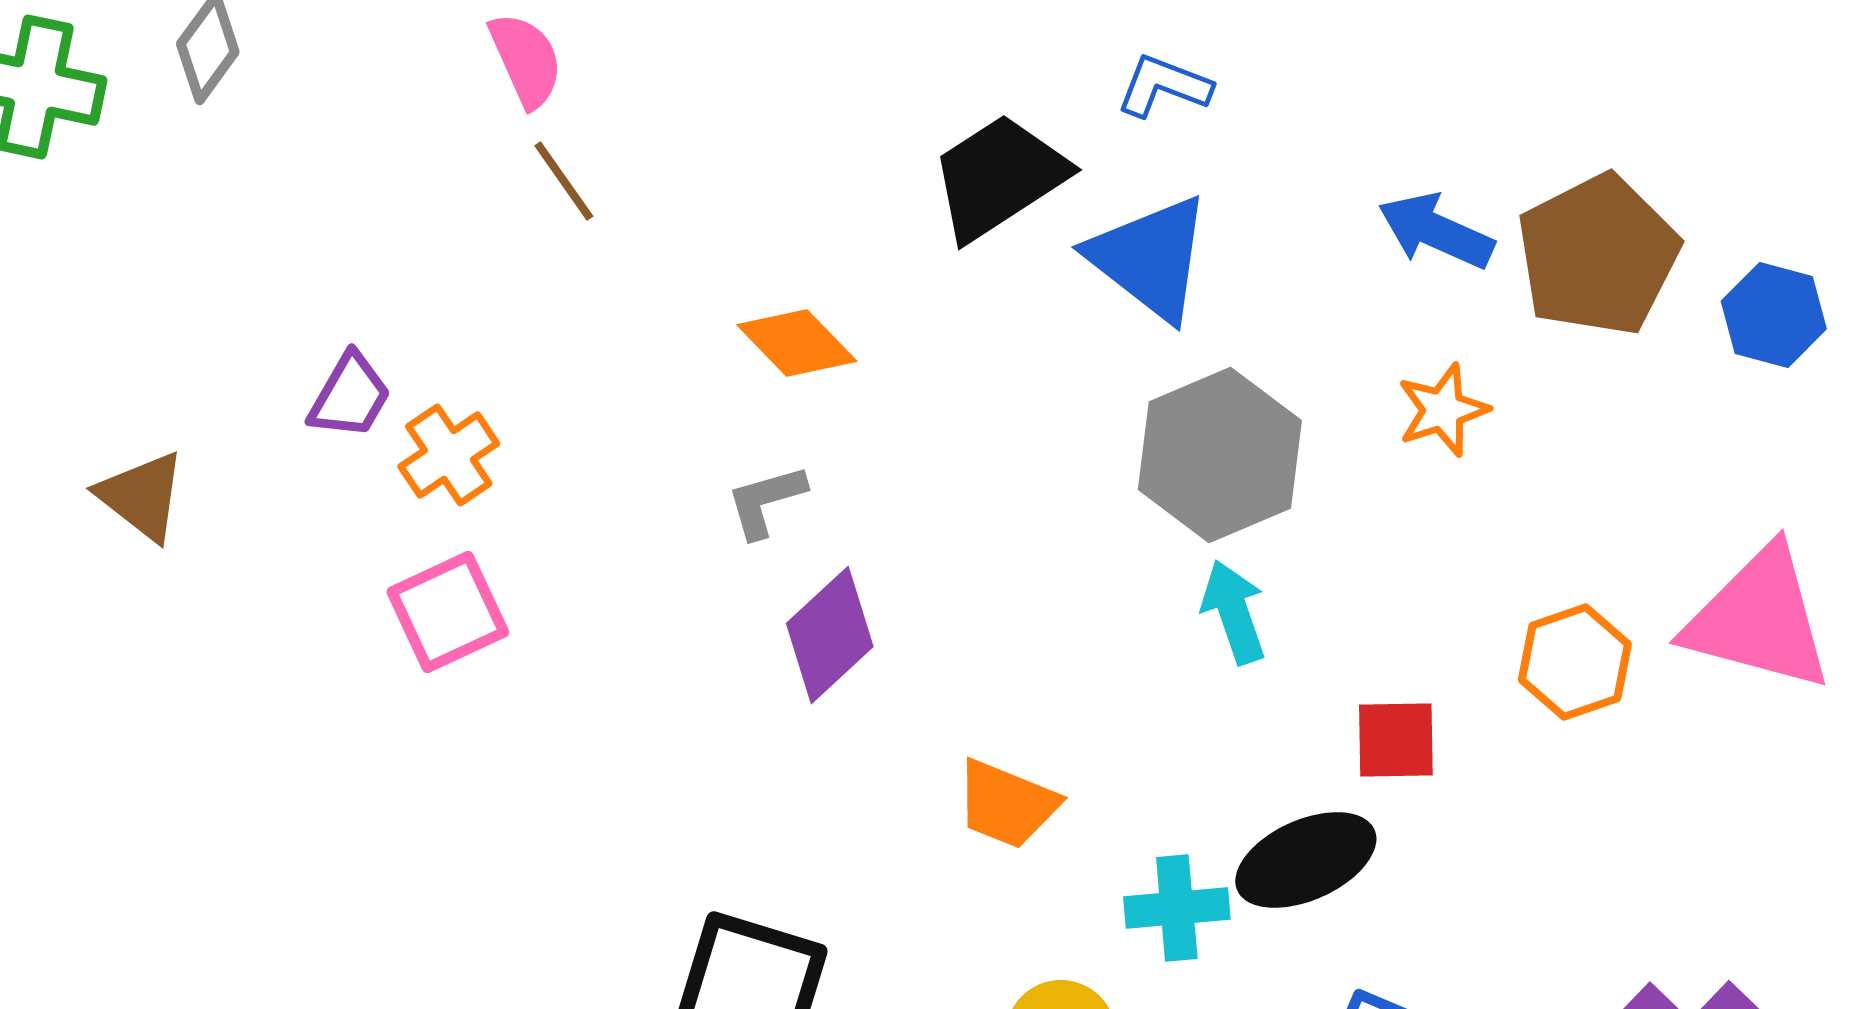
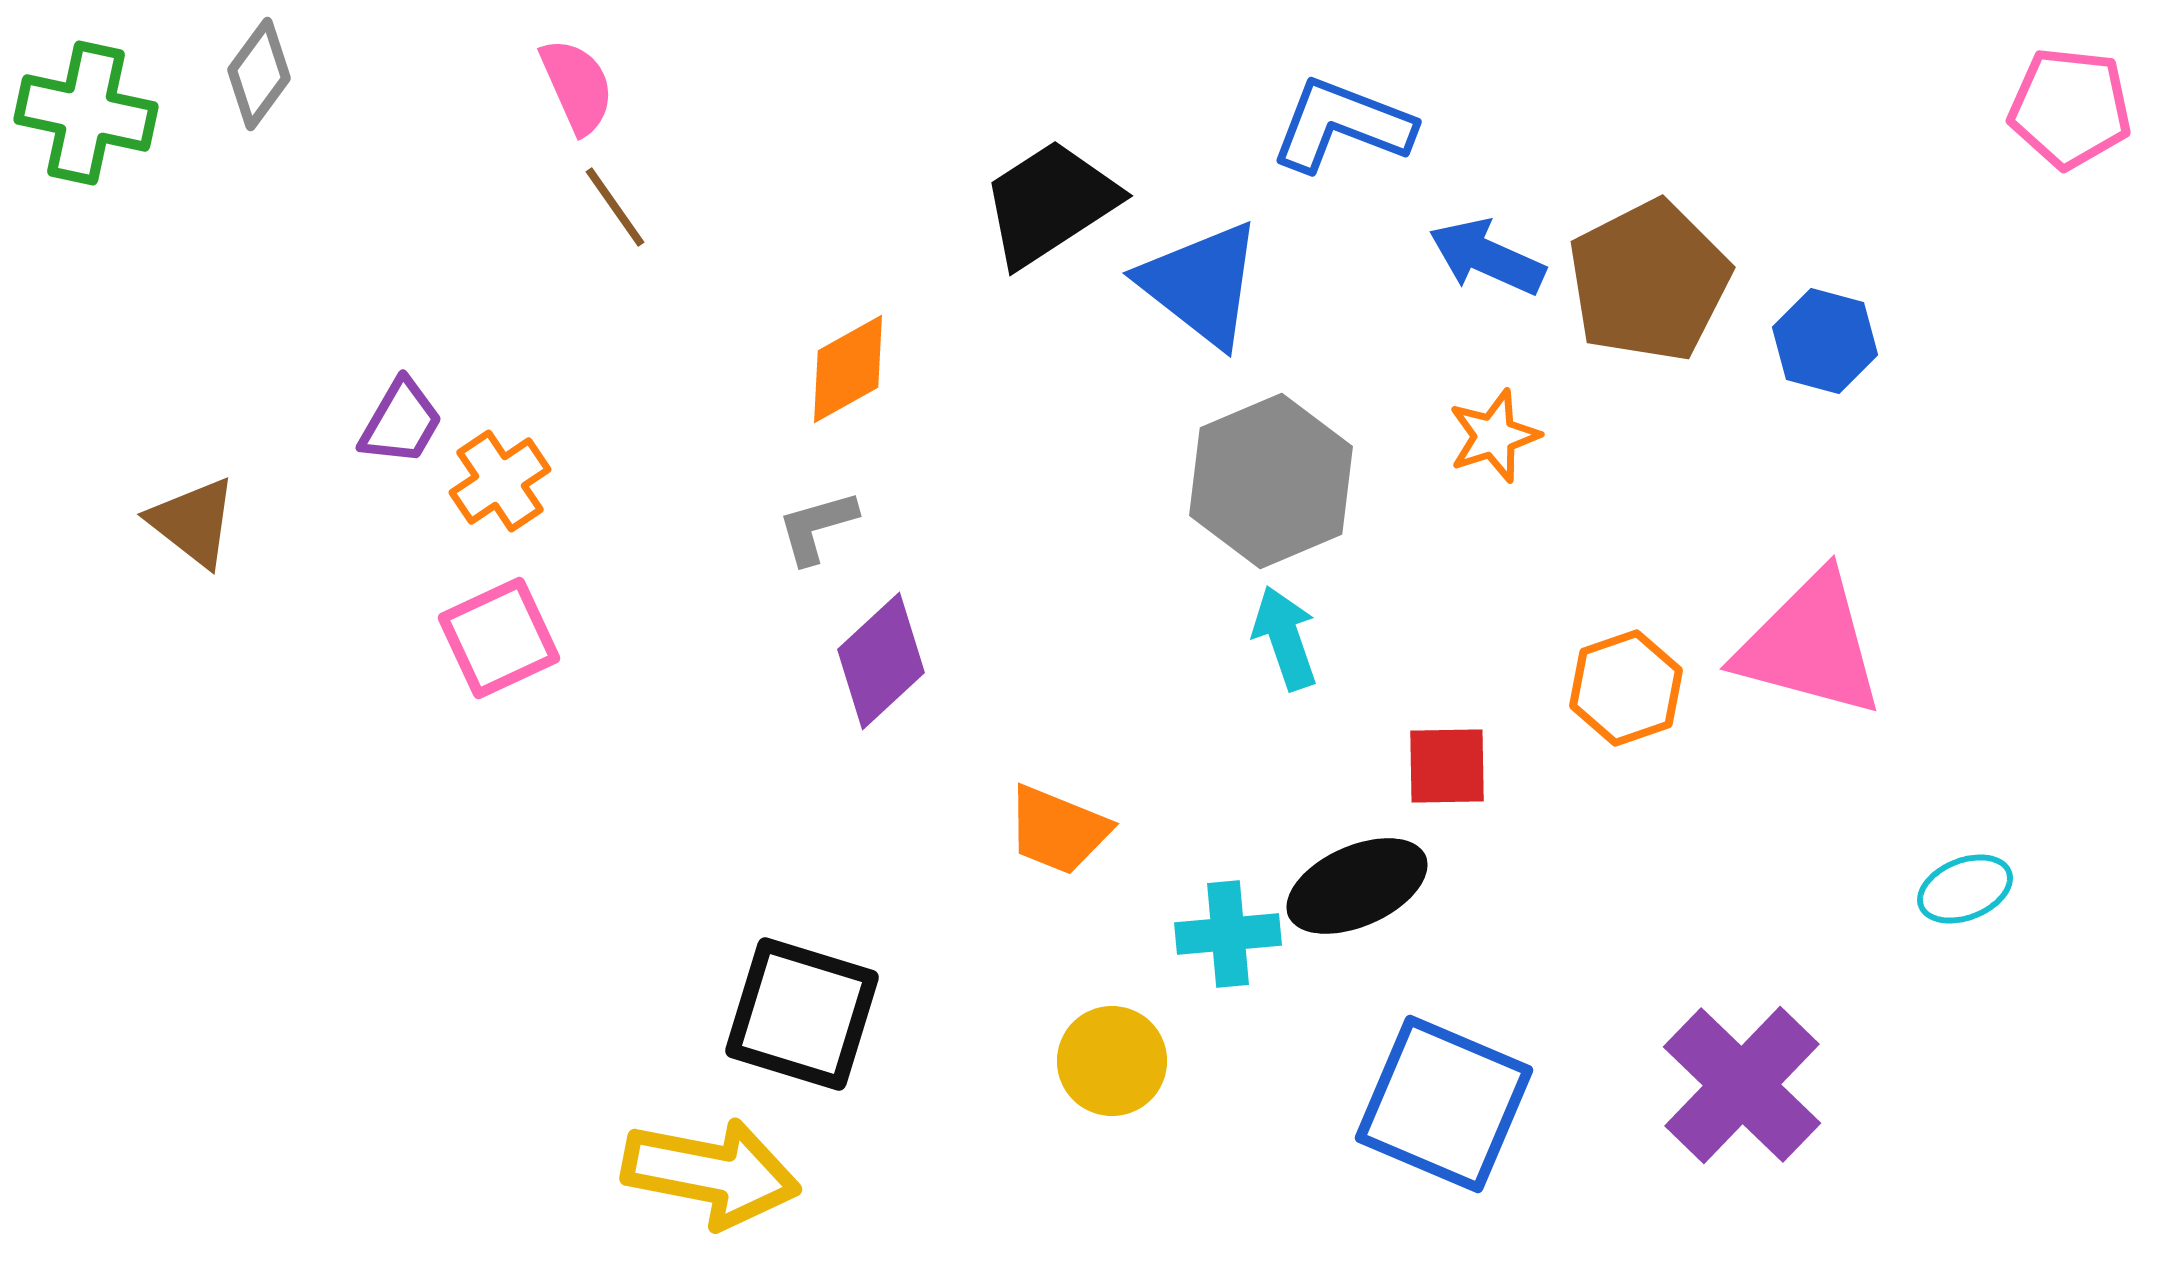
blue L-shape: (1164, 86) -> (1342, 125), moved, size x1.5
orange diamond: (797, 343) -> (848, 369), turned -75

